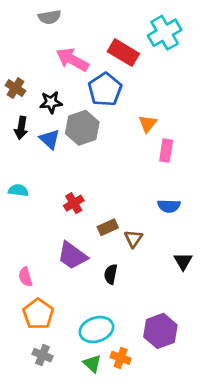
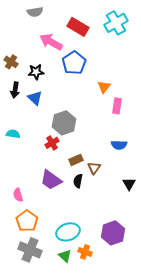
red rectangle: (123, 53) -> (78, 27), moved
gray hexagon: (82, 128) -> (64, 123), moved
black semicircle: (111, 274) -> (78, 181), moved
gray cross: (42, 355) -> (30, 250), size x1.6

